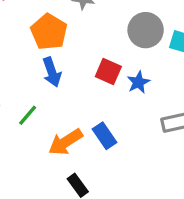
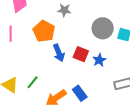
blue arrow: (52, 72) -> (59, 53), moved

